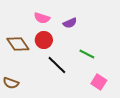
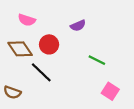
pink semicircle: (42, 18) -> (27, 20), moved
black line: (57, 65) -> (41, 72), moved

